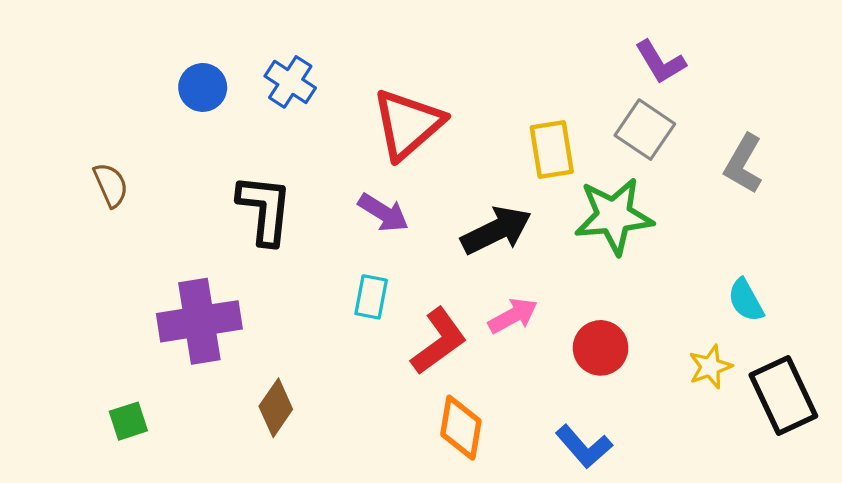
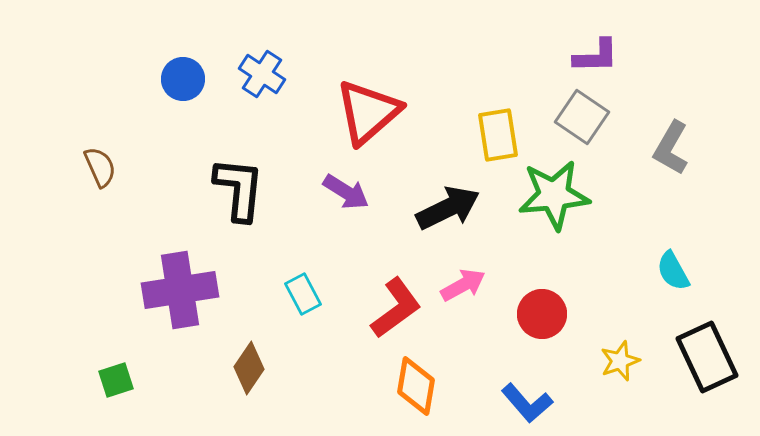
purple L-shape: (660, 62) -> (596, 56), turned -60
cyan rectangle: (371, 297) -> (303, 294), moved, turned -39
yellow star: (710, 367) -> (620, 361), moved

